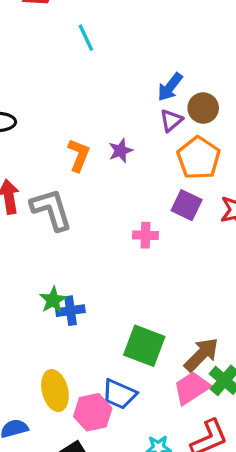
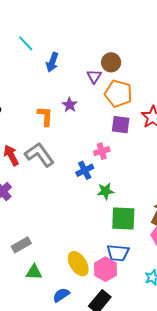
blue arrow: (170, 87) -> (52, 62), moved
green star: (53, 300) -> (105, 191), moved, turned -30
blue cross: (70, 311) -> (85, 170), moved

